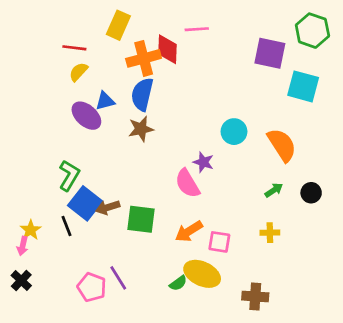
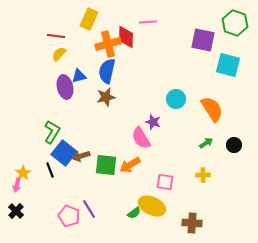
purple ellipse: (86, 116) -> (65, 87), turned 35
orange arrow: (189, 231) -> (130, 165), moved

